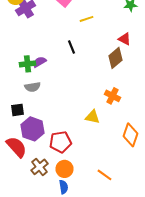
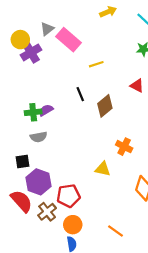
brown diamond: (116, 58) -> (105, 106), moved
brown cross: (40, 167) -> (47, 212), moved

